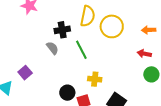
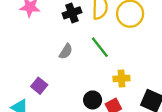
black cross: (62, 30) -> (72, 13), moved
gray semicircle: (52, 48) -> (66, 51), turned 80

